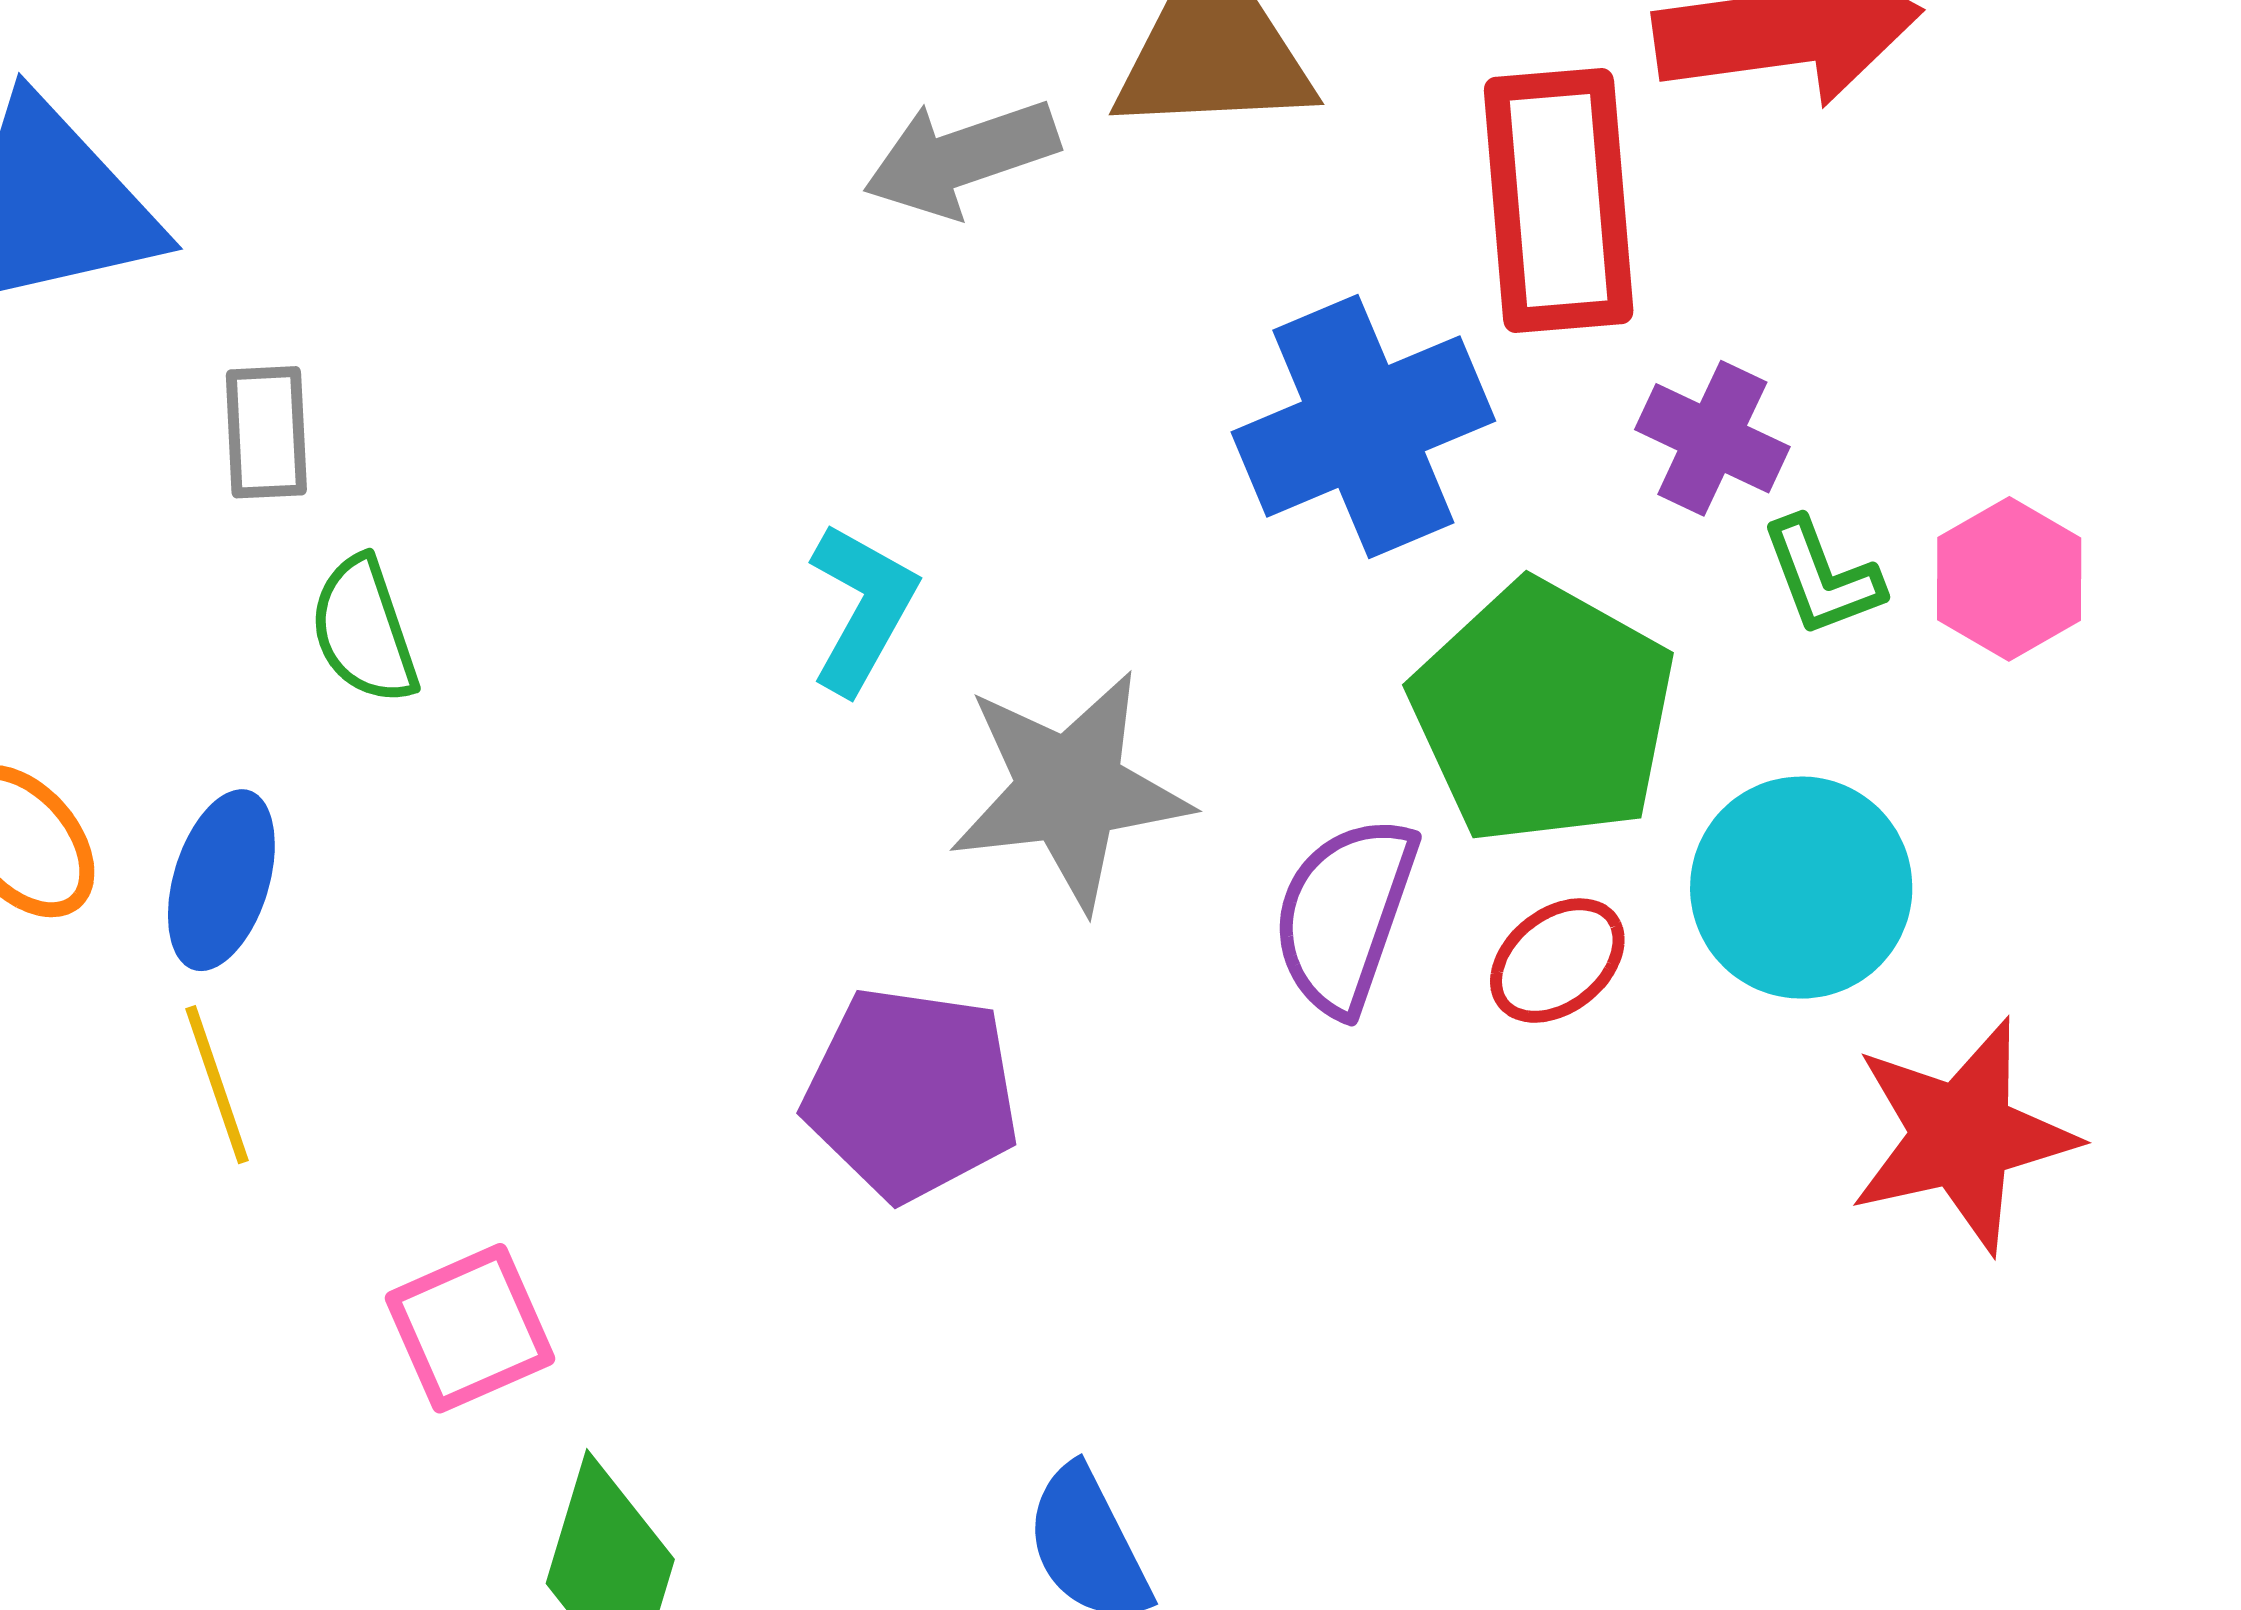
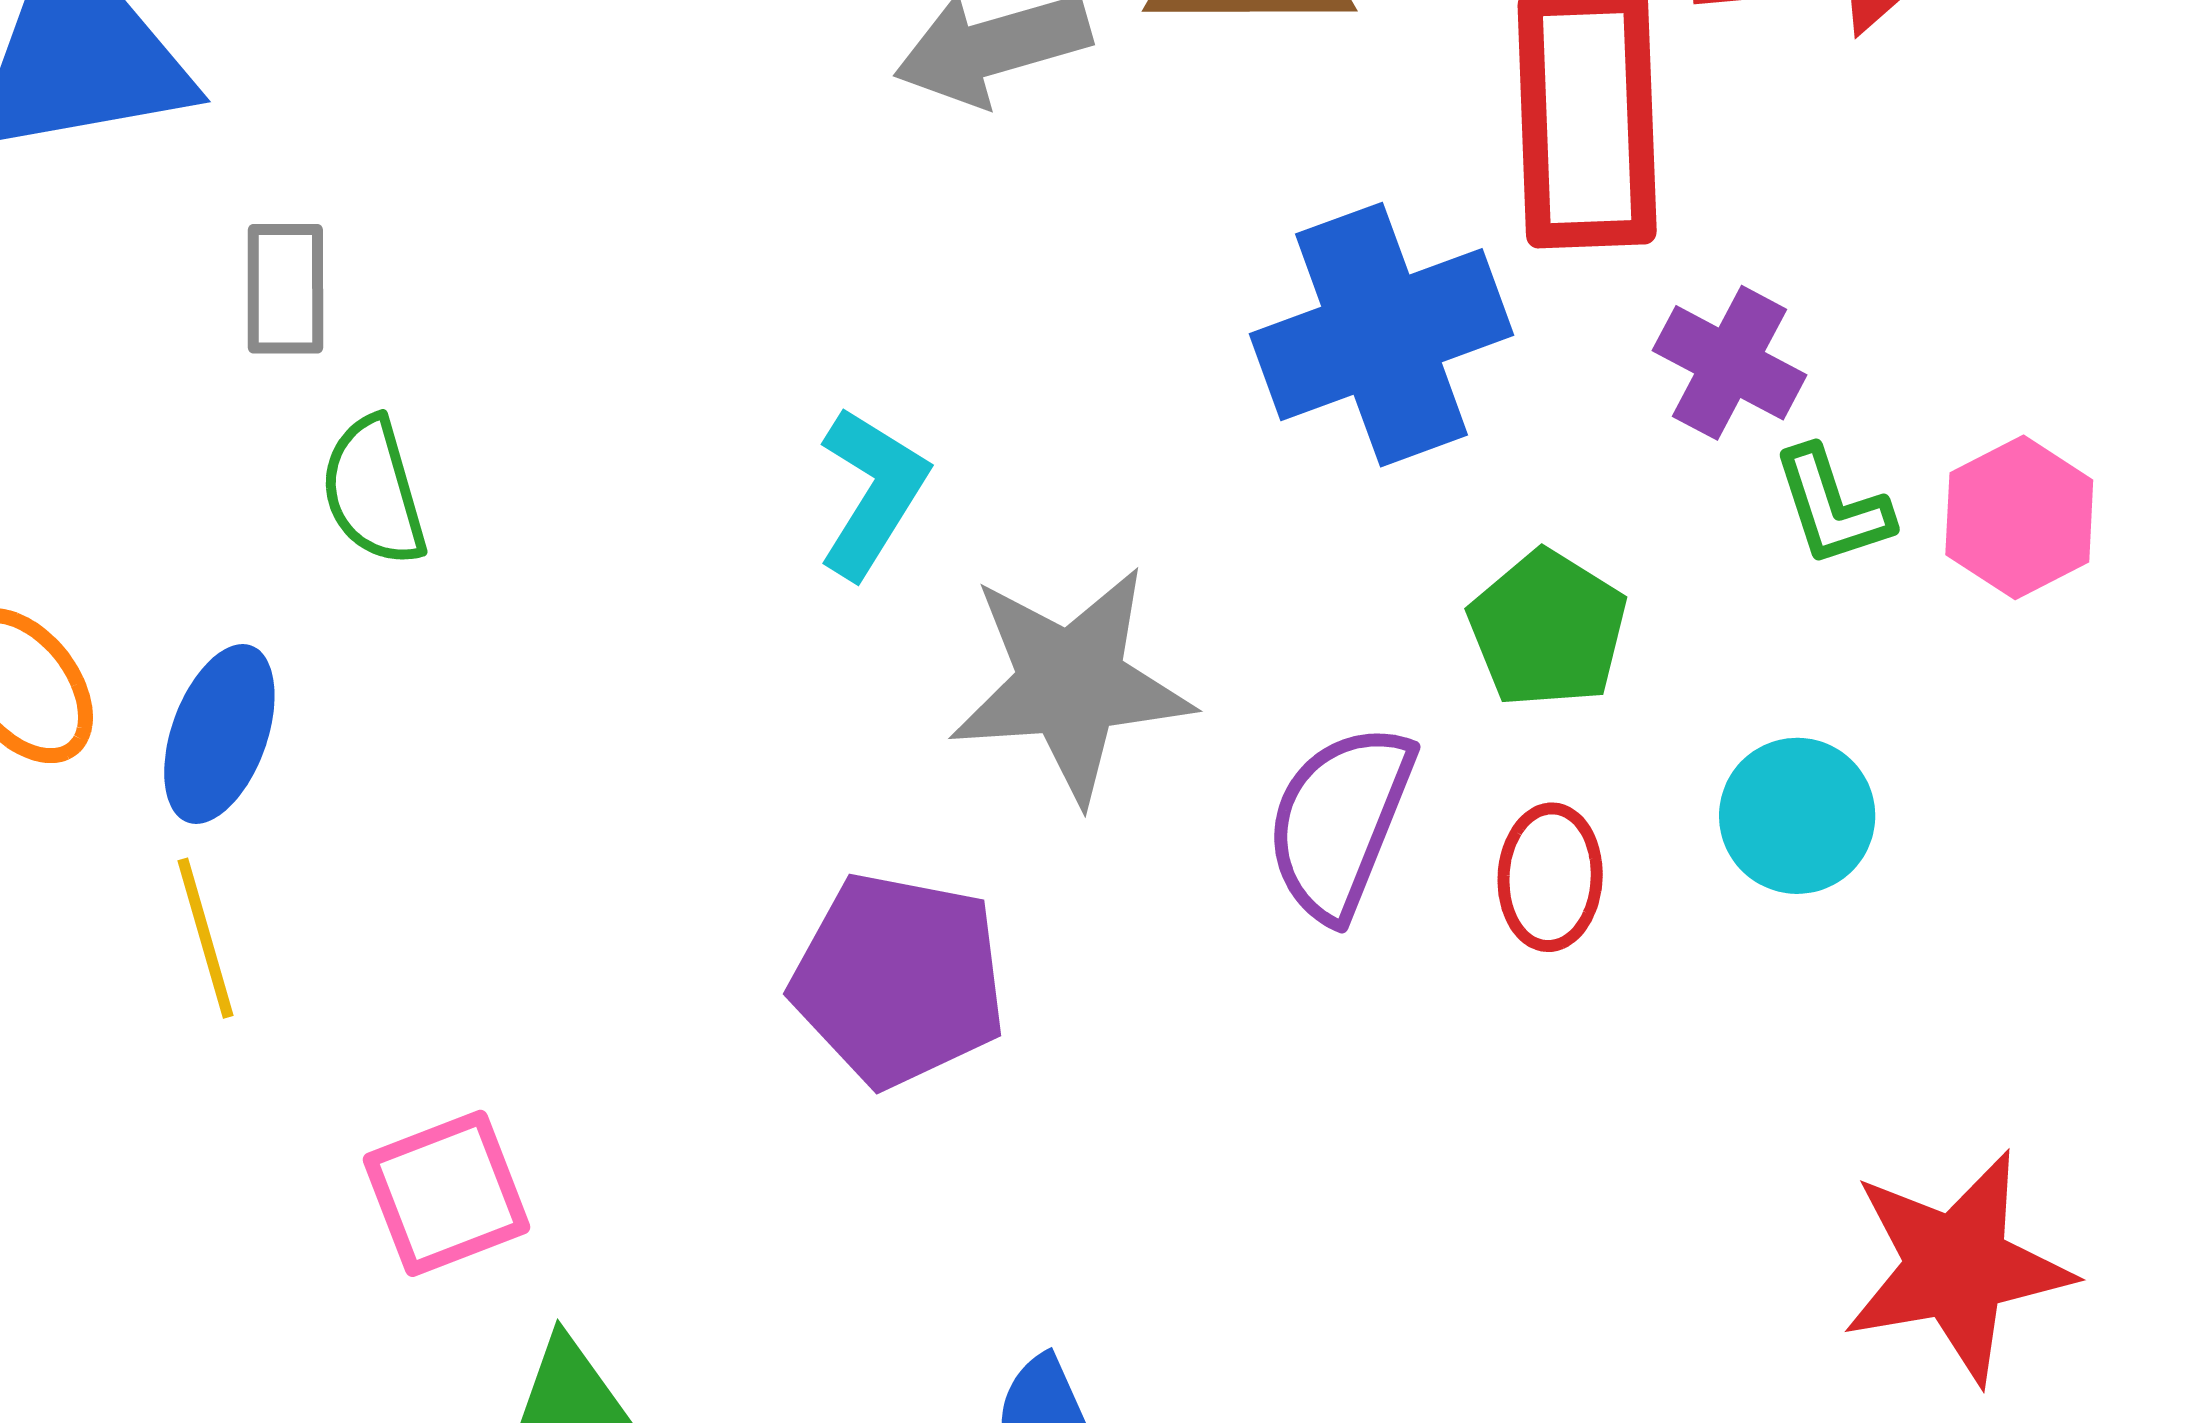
green pentagon: (1543, 713) -> (1548, 629), size x0.6
cyan circle: (1801, 888) -> (1797, 816), size x0.7
red ellipse: (1557, 961) -> (1550, 877), turned -51
red star: (1962, 1136) -> (1957, 1267), moved

